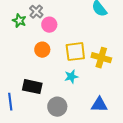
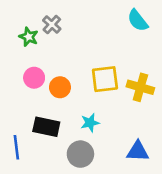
pink circle: (49, 25) -> (34, 78), moved
orange circle: (42, 50) -> (60, 87), moved
cyan star: (71, 77) -> (90, 123), moved

